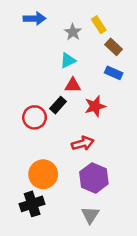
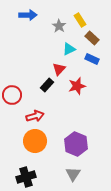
cyan triangle: (68, 61) -> (69, 49), moved
red triangle: (73, 85) -> (59, 69), turned -48
red circle: (35, 117) -> (12, 95), moved
red arrow: (83, 143) -> (35, 116), moved
black cross: (32, 204) -> (26, 177), moved

